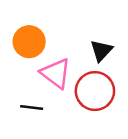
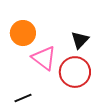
black line: (32, 107) -> (23, 98), moved, turned -30

